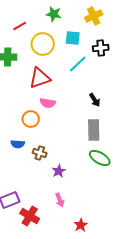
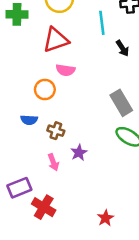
cyan line: (78, 64) -> (102, 23), turned -54
black arrow: (95, 100) -> (122, 48), moved
gray rectangle: (94, 130) -> (121, 103), turned -30
pink arrow: (60, 200) -> (53, 162), moved

